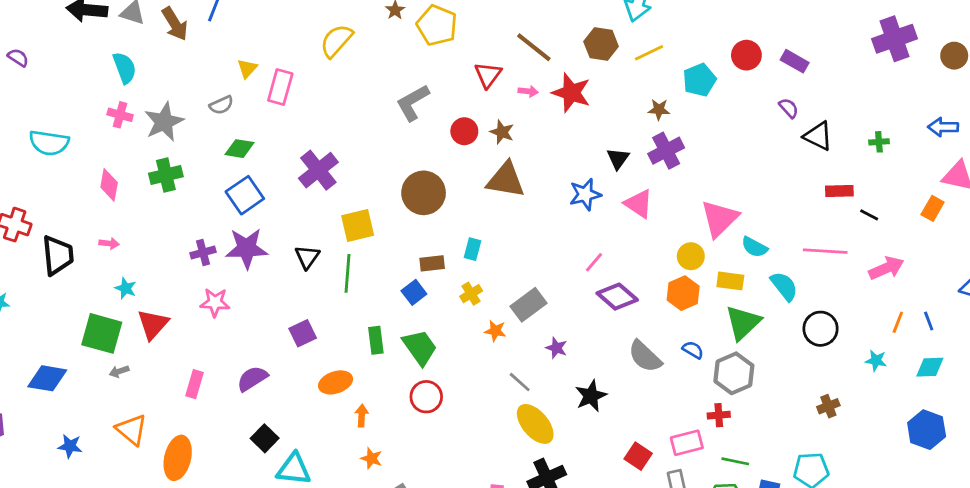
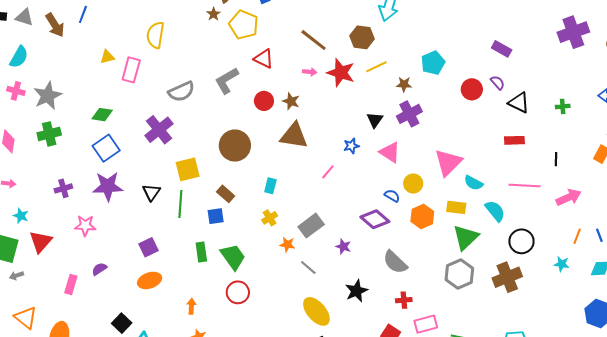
yellow semicircle: (336, 41) -> (155, 35), moved, turned -32
yellow line: (649, 53) -> (376, 67), moved
red circle: (746, 55) -> (472, 89), moved
cyan semicircle: (125, 68) -> (19, 57), turned 50
yellow triangle: (247, 68) -> (107, 57), turned 35
red triangle: (488, 75) -> (264, 59), moved, turned -40
gray semicircle: (221, 105) -> (181, 92), moved, size x1.5
red rectangle: (839, 191) -> (514, 140), moved
blue star: (585, 194) -> (351, 146), size x0.7
black line: (869, 215) -> (556, 159), turned 64
purple cross: (203, 252) -> (63, 188), moved
yellow circle: (691, 256) -> (413, 184), moved
pink line: (594, 262) -> (328, 172), moved
brown rectangle: (432, 263) -> (226, 194), moved, turned 48
blue square: (414, 292) -> (216, 216), moved, turned 30
purple star: (556, 348) -> (343, 247), moved
blue semicircle: (693, 350) -> (392, 196), moved
purple semicircle: (252, 379) -> (99, 269), moved, size x0.7
orange ellipse: (336, 382) -> (150, 280), moved
gray line: (520, 382) -> (308, 268), moved
brown cross: (828, 406) -> (507, 277), moved, size x1.8
red cross: (719, 415) -> (404, 300), moved

